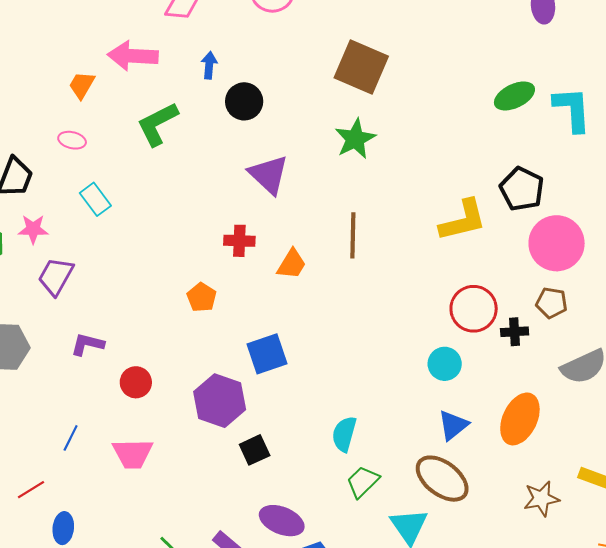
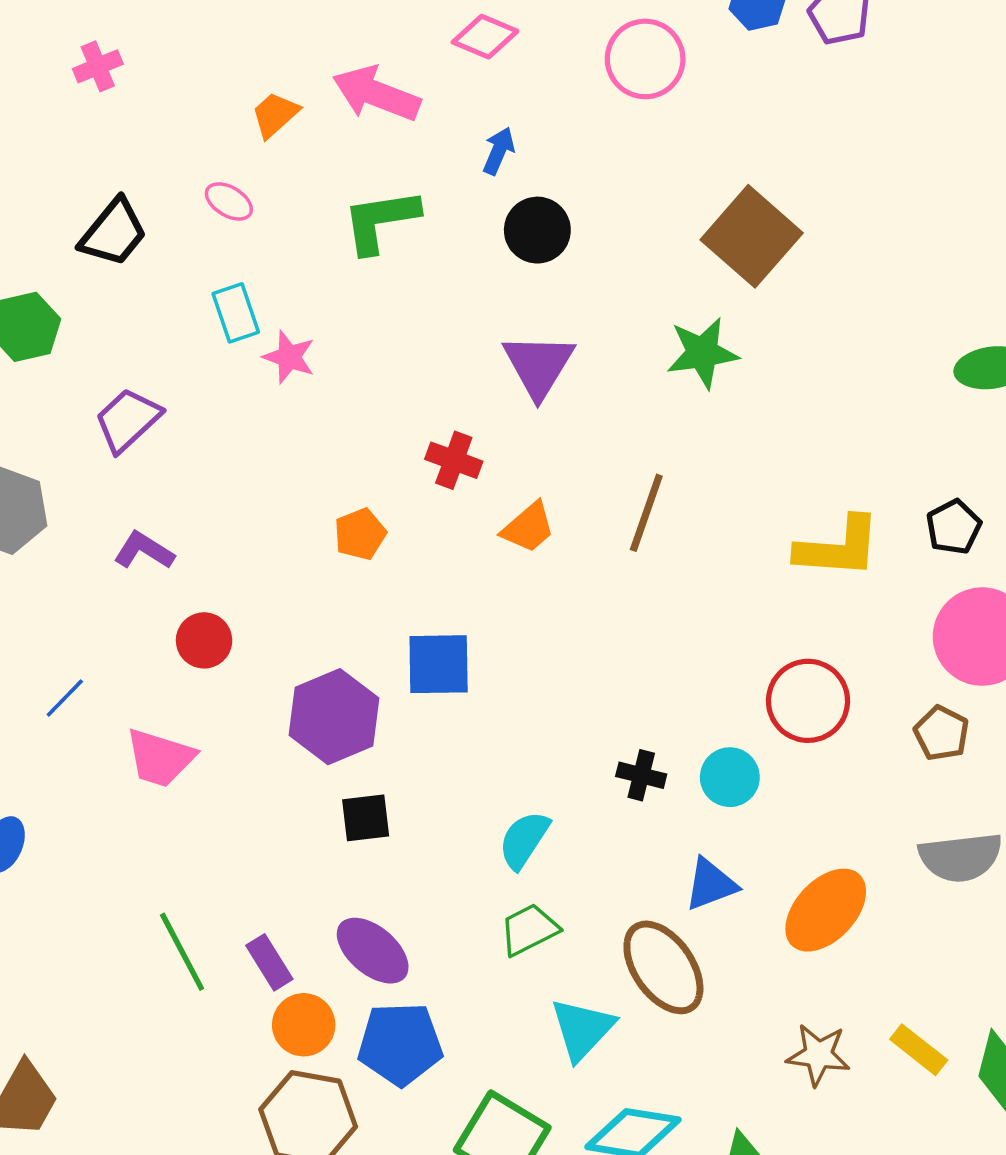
black pentagon: (522, 189) -> (954, 527), size x0.7
pink star: (33, 229) -> (289, 357), moved
black cross: (515, 332) -> (641, 775), moved

